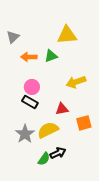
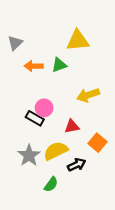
pink circle: (32, 87) -> (44, 108), moved
orange square: (84, 123) -> (97, 143), turned -35
black arrow: (58, 153) -> (77, 165), moved

